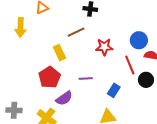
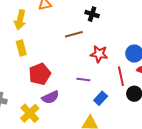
yellow rectangle: (60, 53) -> (21, 48), moved
purple line: (86, 79) -> (83, 79), moved

